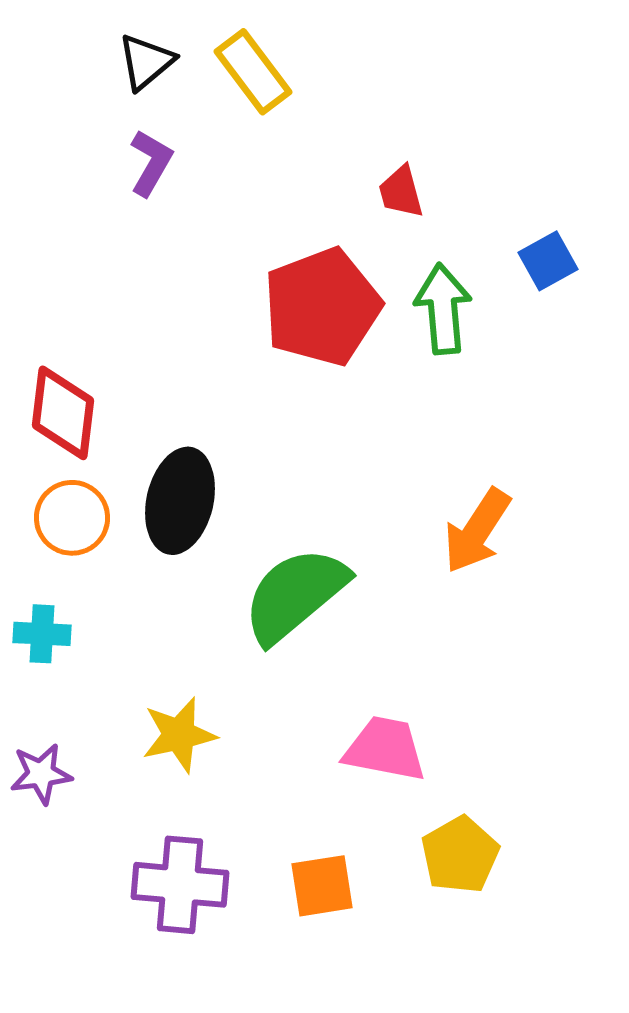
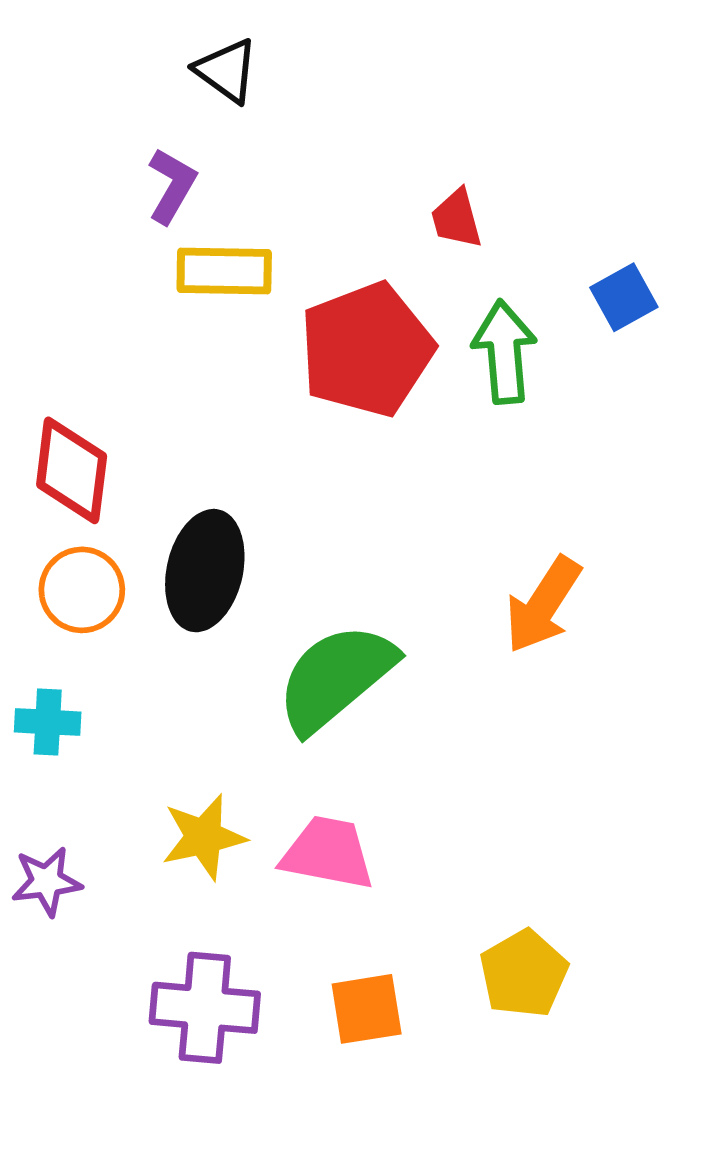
black triangle: (146, 62) -> (226, 71), moved, turned -44
yellow rectangle: (253, 72) -> (224, 271), moved, turned -52
pink trapezoid: (385, 749) -> (328, 853), moved

